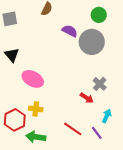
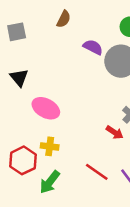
green arrow: (36, 137) -> (50, 182), turned -60

